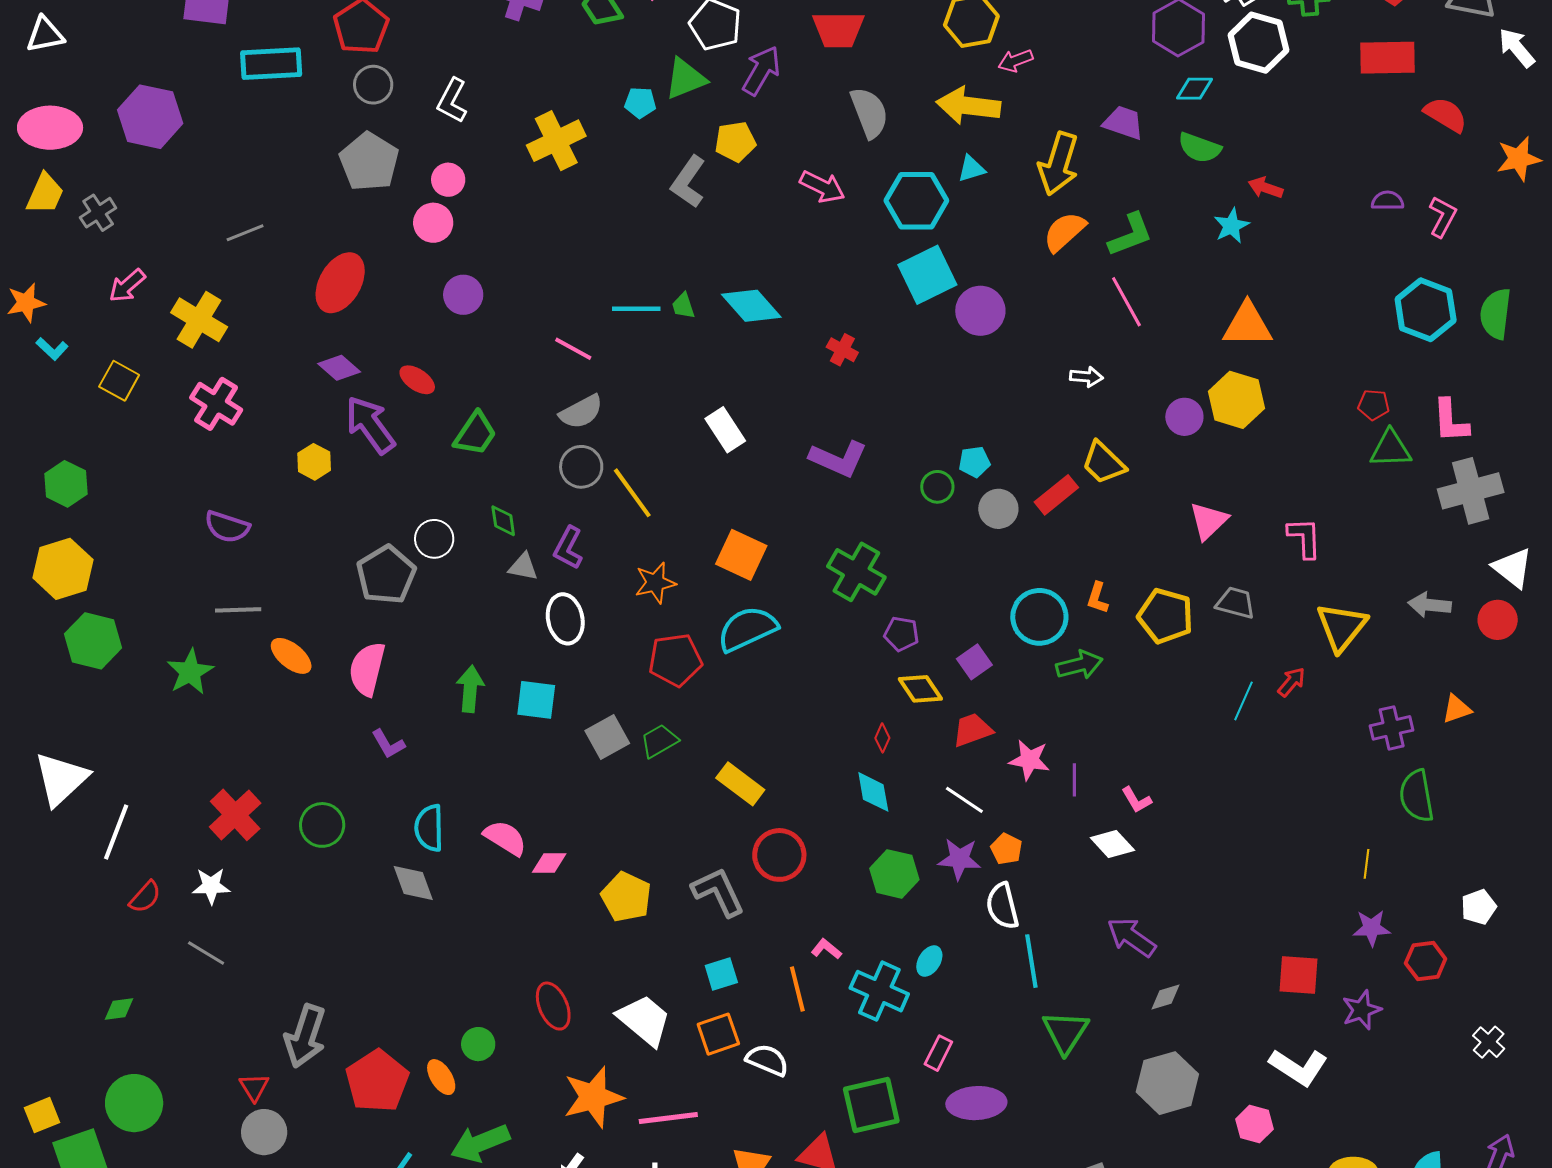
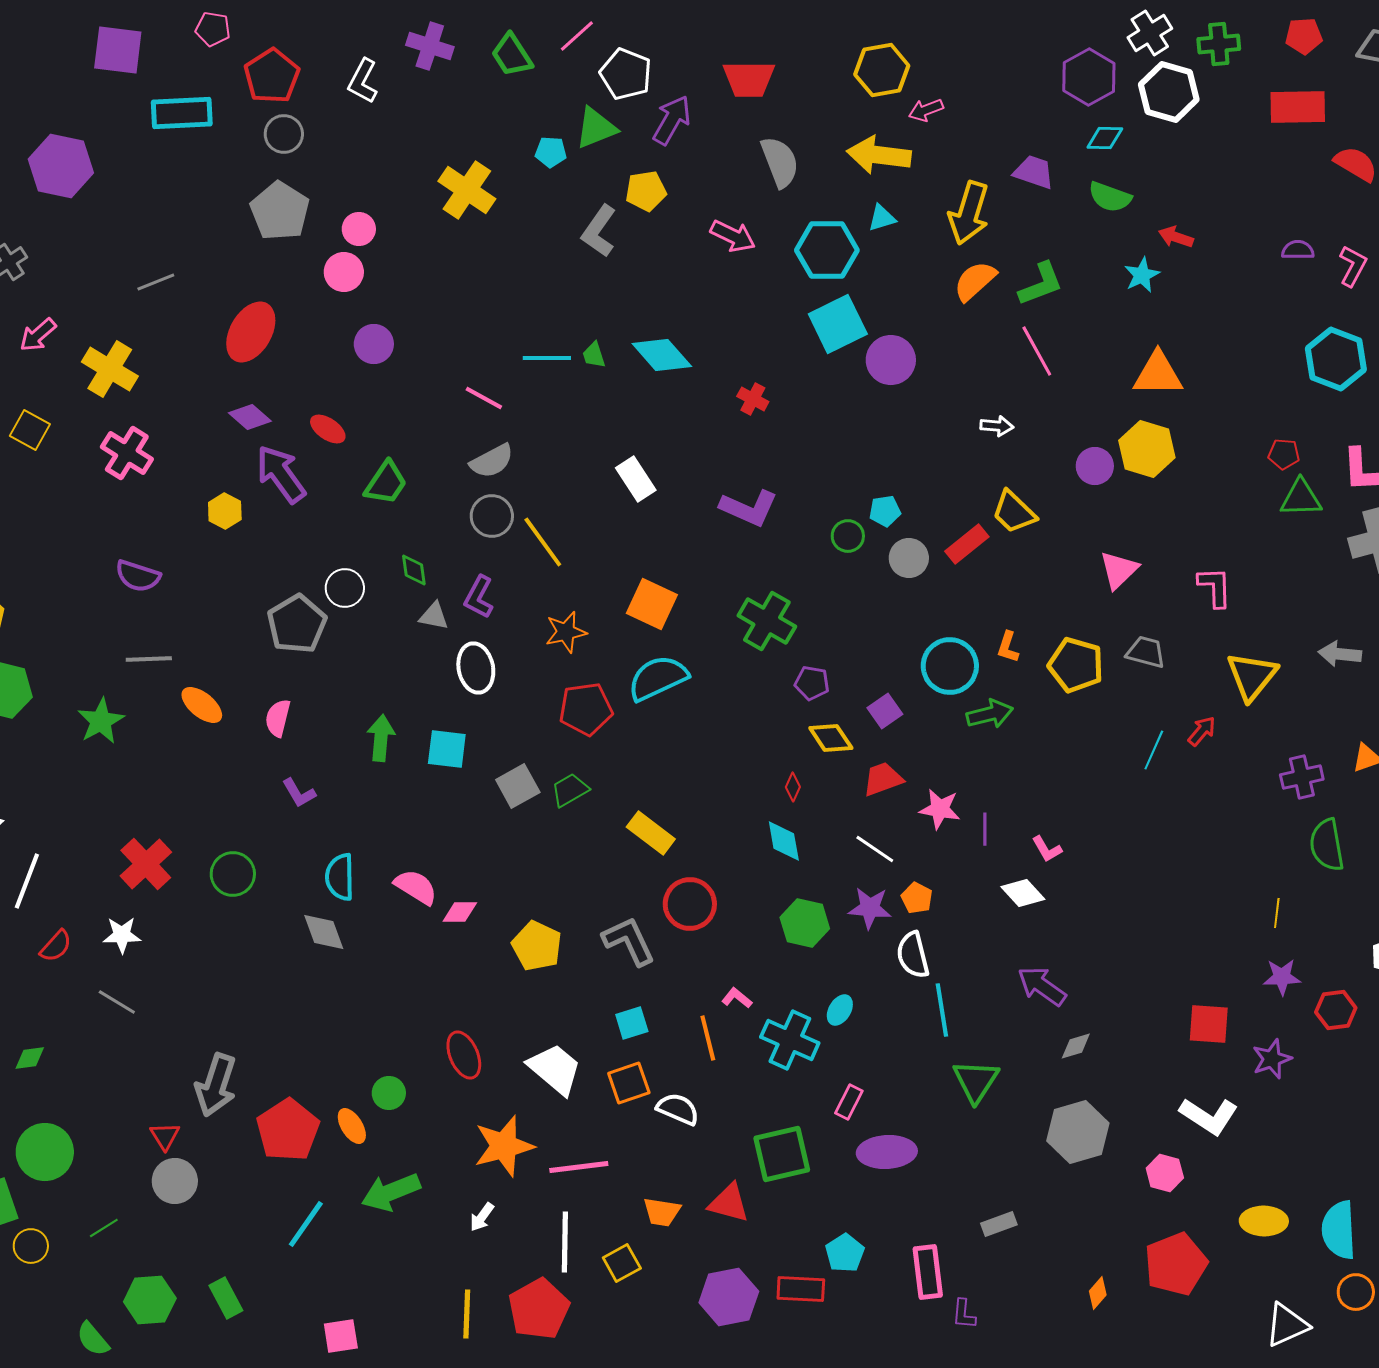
white L-shape: (452, 101) -> (363, 81), moved
yellow cross: (556, 141) -> (467, 190), turned -30
pink semicircle: (367, 669) -> (278, 718), size x0.7

